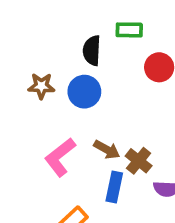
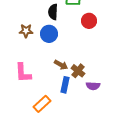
pink L-shape: (60, 157) -> (23, 73), moved, turned -55

